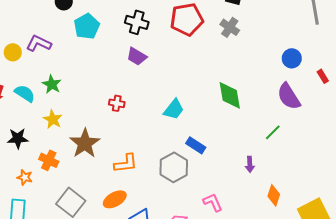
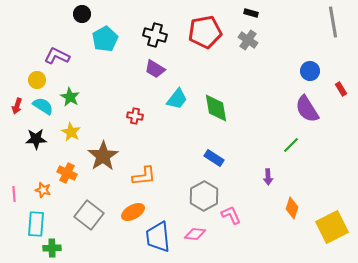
yellow circle: (13, 52) -> (37, 80), moved
green diamond: (230, 95) -> (216, 108), moved
cyan trapezoid: (174, 109) -> (177, 99), moved
black star: (18, 138) -> (36, 139), moved
gray hexagon: (174, 167) -> (204, 196), moved

